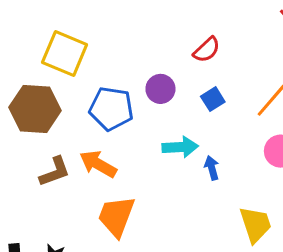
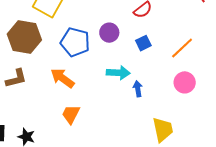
brown L-shape: (55, 172) -> (16, 78), moved
orange trapezoid: (116, 216) -> (71, 114), size x0.7

